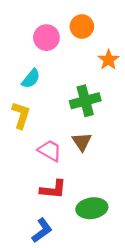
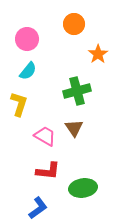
pink circle: (46, 38) -> (27, 39), moved

